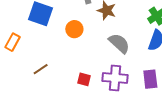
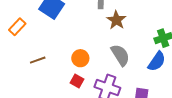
orange circle: (74, 29) -> (80, 58), moved

